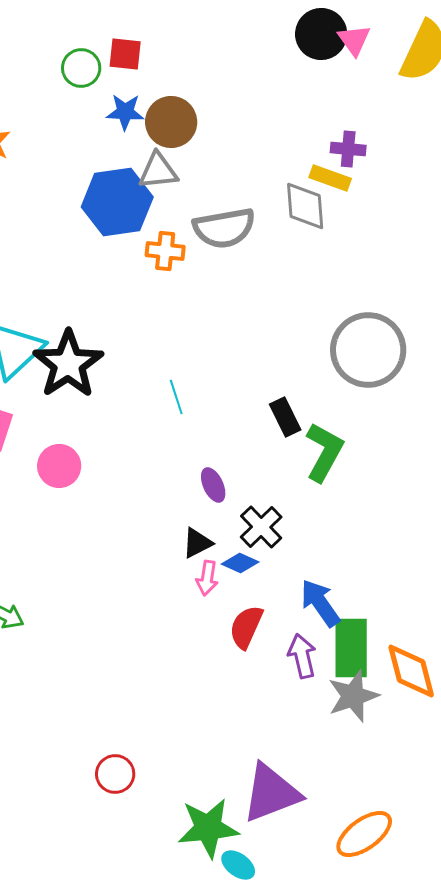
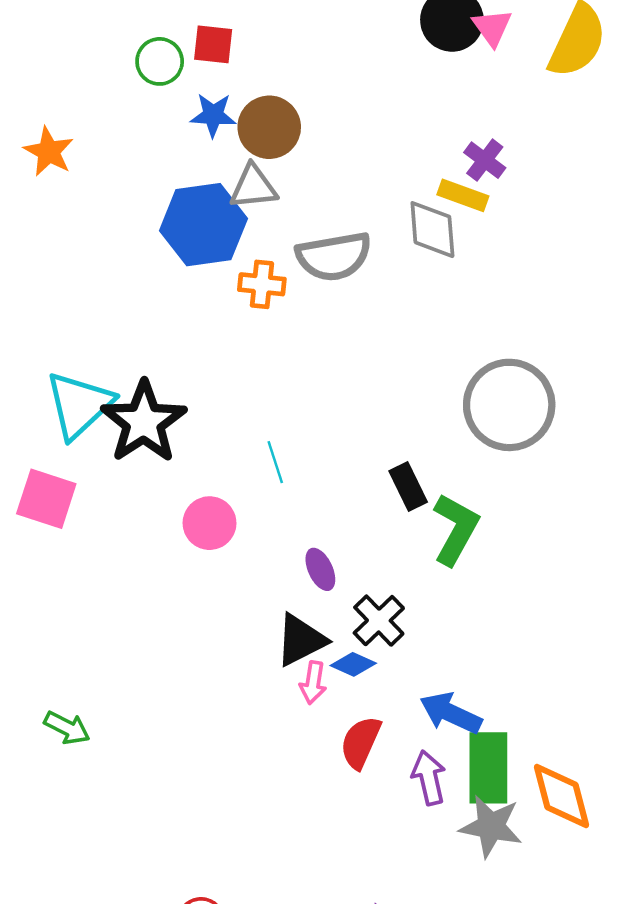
purple cross: (348, 149) -> (485, 160), turned 32
pink circle: (59, 466) -> (210, 523), moved
black triangle: (197, 543) -> (301, 640), size x1.4
blue arrow: (320, 603) -> (451, 713), turned -30
gray star: (353, 696) -> (491, 826), turned 30

